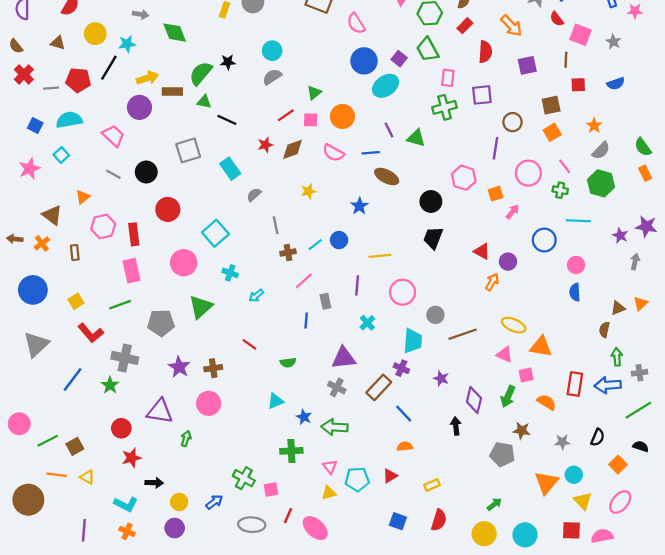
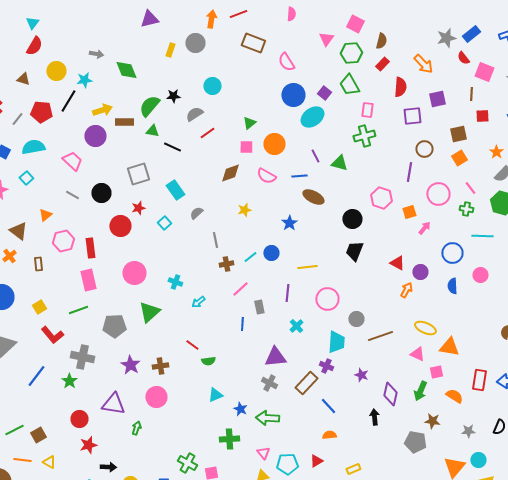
gray semicircle: (272, 77) -> (194, 114), moved
gray line: (51, 88) -> (17, 119), turned -48
purple square: (482, 95) -> (412, 116), moved
red line: (286, 115) -> (207, 133), moved
red star: (265, 145) -> (138, 208), moved
cyan square: (215, 233) -> (164, 223), moved, size x0.6
blue semicircle: (575, 292) -> (452, 286), moved
green semicircle: (288, 362) -> (208, 361), moved

